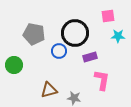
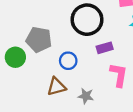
gray pentagon: (34, 34) -> (39, 40), moved
blue circle: (59, 51) -> (68, 61), moved

